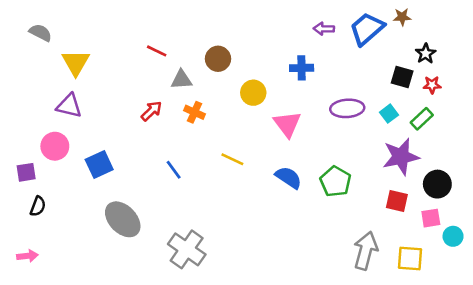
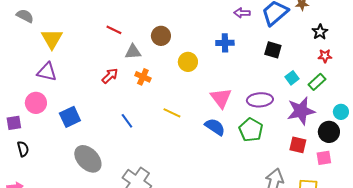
black square: (402, 77) -> (273, 50), moved
purple ellipse: (347, 108) -> (260, 100), moved
pink triangle: (287, 124) -> (221, 98), moved
black semicircle: (38, 206) -> (23, 149), turned -35
cyan circle: (453, 236) -> (341, 112), moved

